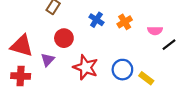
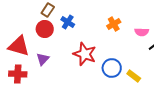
blue cross: (96, 20) -> (68, 22), moved
red circle: (64, 38) -> (45, 29), moved
red star: (86, 67) -> (85, 54), moved

